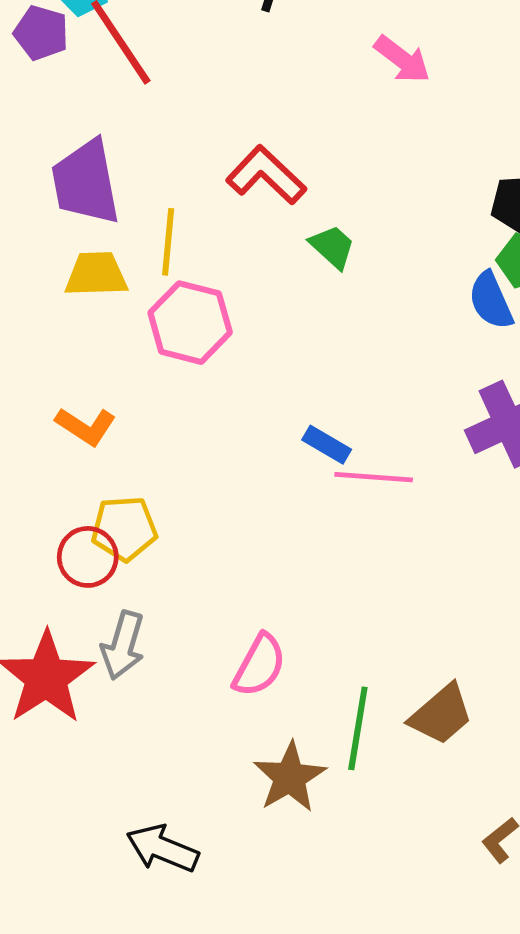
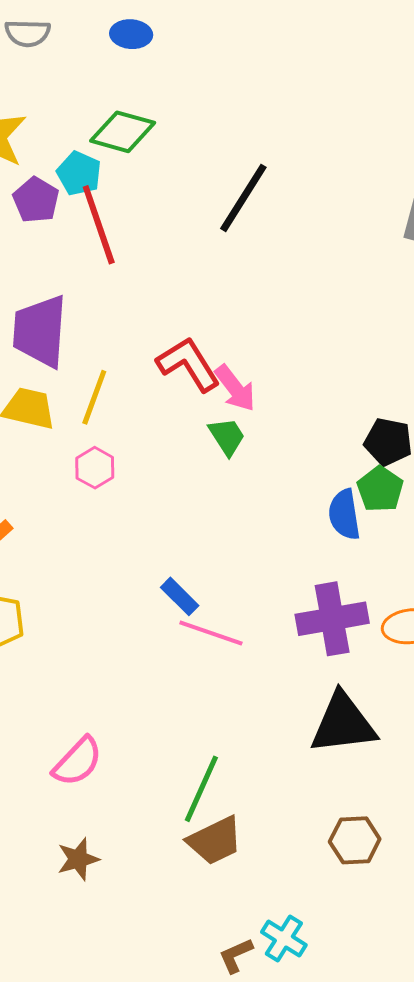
pink arrow: (402, 59) -> (235, 388), moved
pink hexagon: (190, 323) -> (95, 468), size x0.6
green line: (358, 728) -> (201, 789), moved
brown star: (290, 777) -> (78, 859), size x0.7

